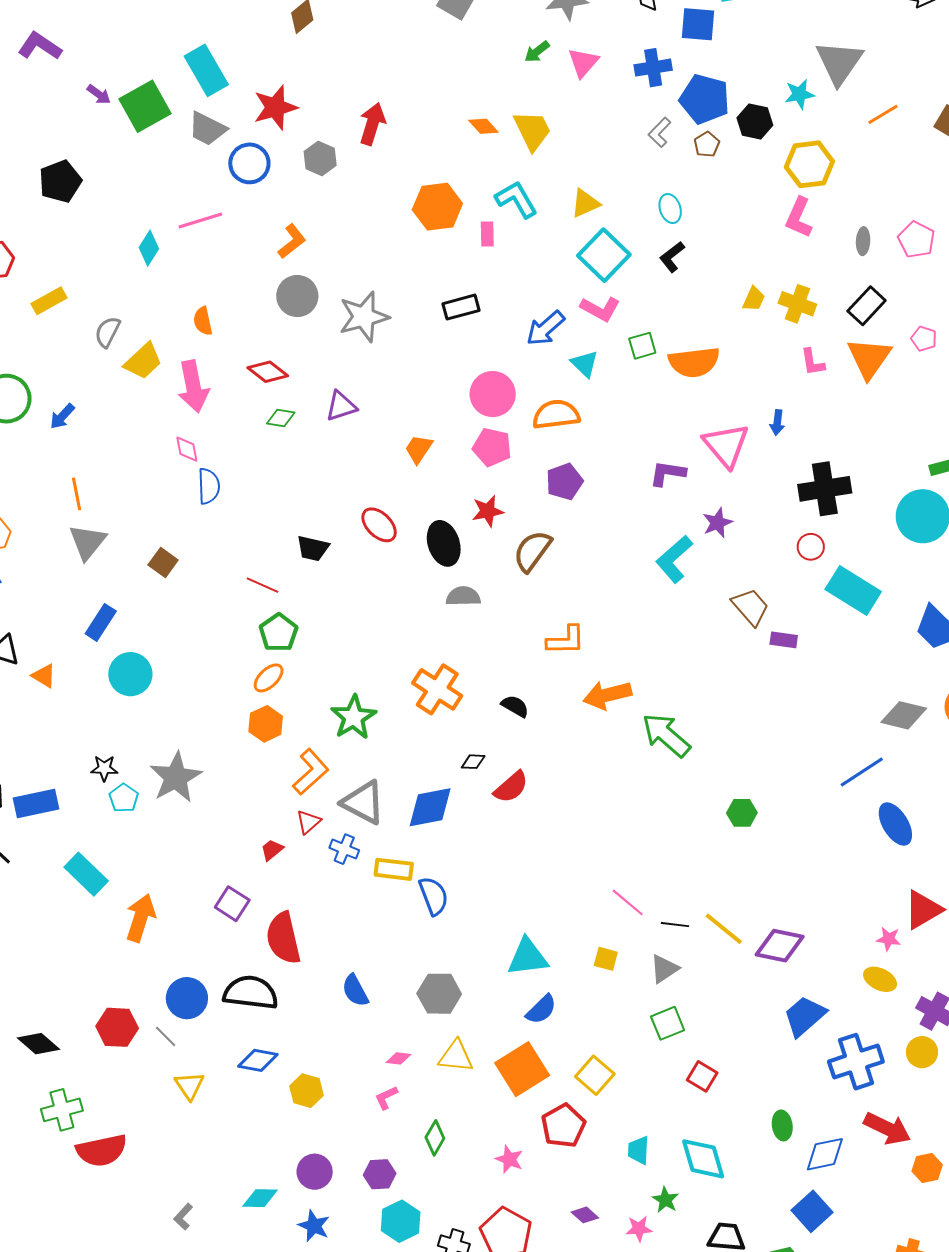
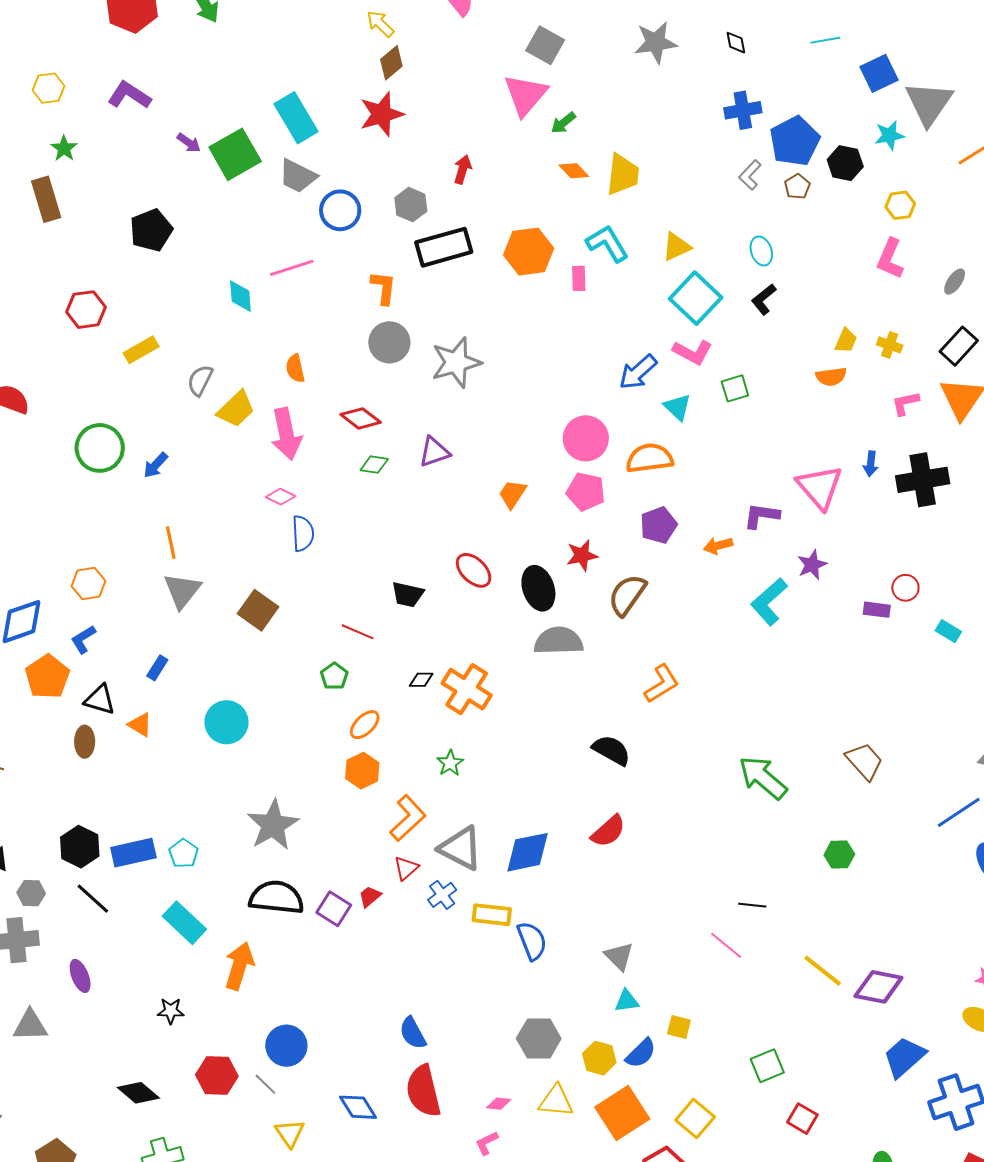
blue square: (698, 24) -> (879, 73), moved, turned -30
green arrow: (537, 52) -> (563, 123), moved
pink triangle: (583, 63) -> (525, 95), moved, size x1.4
blue pentagon: (705, 99) -> (795, 141), turned 30
red star: (275, 107) -> (382, 114), moved
red arrow: (372, 124) -> (463, 169), size x0.7
yellow trapezoid: (532, 130) -> (623, 174), turned 33
yellow hexagon: (809, 164) -> (900, 205), size x0.6
orange L-shape: (292, 241) -> (383, 288), turned -45
gray ellipse: (863, 241) -> (955, 282), turned 32
cyan diamond: (149, 248) -> (240, 296), turned -36
yellow cross: (797, 304) -> (890, 345), size x0.7
black rectangle: (461, 307) -> (444, 247), moved, size x1.5
orange semicircle: (694, 362) -> (831, 377), moved, size x0.6
pink L-shape: (813, 362) -> (905, 403), turned 88
pink diamond: (187, 449) -> (281, 497), turned -52
black cross: (825, 489) -> (923, 480), moved
brown square: (163, 563) -> (258, 610), size x1.4
cyan rectangle: (853, 591) -> (948, 631), size x0.5
gray semicircle: (463, 596) -> (559, 641), size x1.4
brown trapezoid: (750, 607) -> (864, 761), moved
blue rectangle: (101, 622) -> (157, 668), moved, size x0.7
green pentagon: (278, 633) -> (334, 676), moved, size x0.7
orange L-shape: (566, 640) -> (662, 684), turned -30
purple rectangle: (784, 640) -> (877, 610), moved
orange cross: (437, 689) -> (467, 689), moved
orange arrow: (607, 695) -> (718, 546), moved, size x0.6
black semicircle: (515, 706) -> (611, 750), size x1.4
green star: (354, 717) -> (450, 763), size x0.6
black diamond: (473, 762) -> (421, 680), moved
black star: (104, 768) -> (171, 1011), moved
cyan pentagon: (124, 798) -> (184, 853), moved
blue cross: (344, 849) -> (442, 895), turned 32
purple square: (232, 904) -> (334, 909), moved
black line: (675, 925) -> (752, 905), moved
red semicircle: (283, 938) -> (423, 1091), moved
cyan triangle: (528, 957) -> (627, 1001), size x0.6
yellow square: (606, 959) -> (679, 1027), moved
gray triangle: (664, 969) -> (619, 956), moved, turned -40
blue semicircle: (355, 990) -> (413, 1033), moved
black semicircle: (251, 993) -> (276, 897), moved
blue diamond: (258, 1060) -> (358, 1107), turned 48
yellow hexagon: (306, 1091) -> (599, 1058), moved

